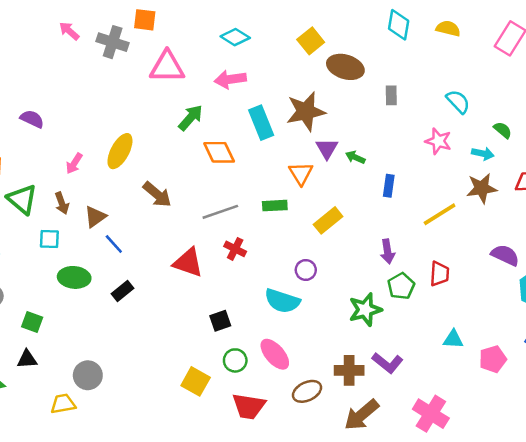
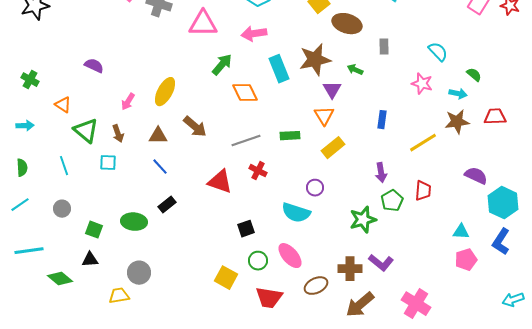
green arrow: (355, 157) -> (355, 70), moved
orange triangle: (301, 173) -> (324, 116), moved
brown triangle: (95, 217) -> (158, 136), moved, turned 36
green ellipse: (74, 277) -> (134, 222), moved
cyan triangle: (453, 339) -> (461, 232), moved

